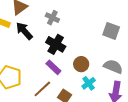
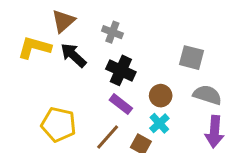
gray square: (111, 31) -> (192, 58), moved
cyan cross: (89, 83) -> (159, 123), moved

